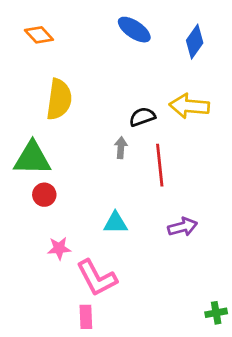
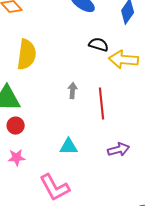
black semicircle: (142, 117) -> (99, 45), moved, turned 36
pink star: (59, 248) -> (17, 158), moved

